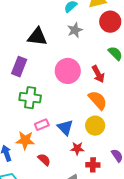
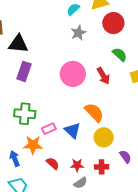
black triangle: (37, 37) -> (18, 44), moved
green cross: (30, 98) -> (25, 114), moved
orange semicircle: (98, 100) -> (94, 112), moved
yellow circle: (95, 126) -> (104, 137), moved
red star: (77, 148) -> (77, 165), moved

